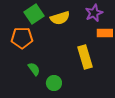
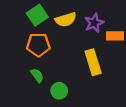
purple star: (94, 13) -> (94, 23), moved
orange pentagon: (22, 38) -> (38, 45), moved

